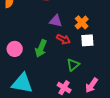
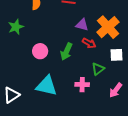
orange cross: (82, 22) -> (108, 27), size x1.6
white square: (87, 40) -> (117, 55), moved
pink cross: (64, 88) -> (82, 85), moved, turned -32

